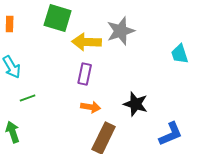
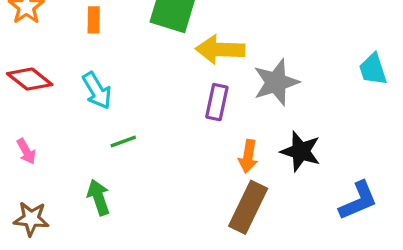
gray star: (121, 31) -> (276, 82), moved
orange arrow: (91, 107) -> (248, 156), moved, turned 90

